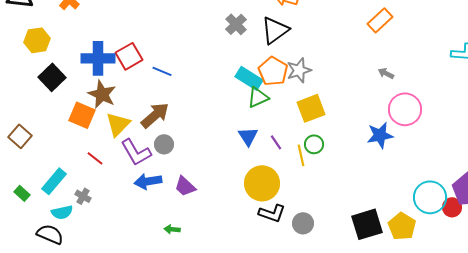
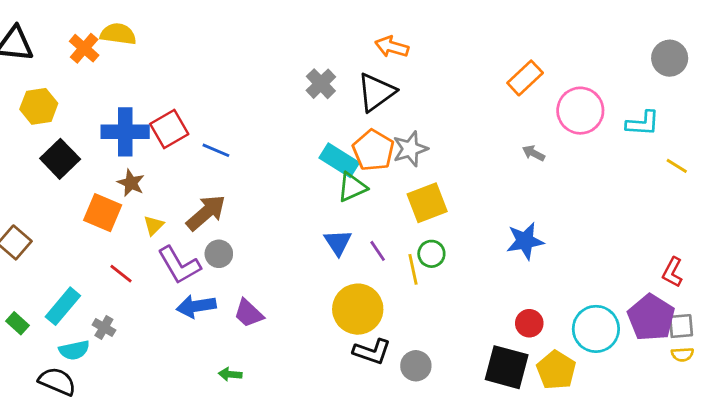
brown star: (102, 94) -> (131, 183), size x0.7
pink circle: (405, 109) -> (580, 111), moved
yellow triangle: (118, 124) -> (154, 225), size x0.6
red circle: (452, 207) -> (529, 323), moved
black square: (367, 224) -> (507, 367), turned 32

